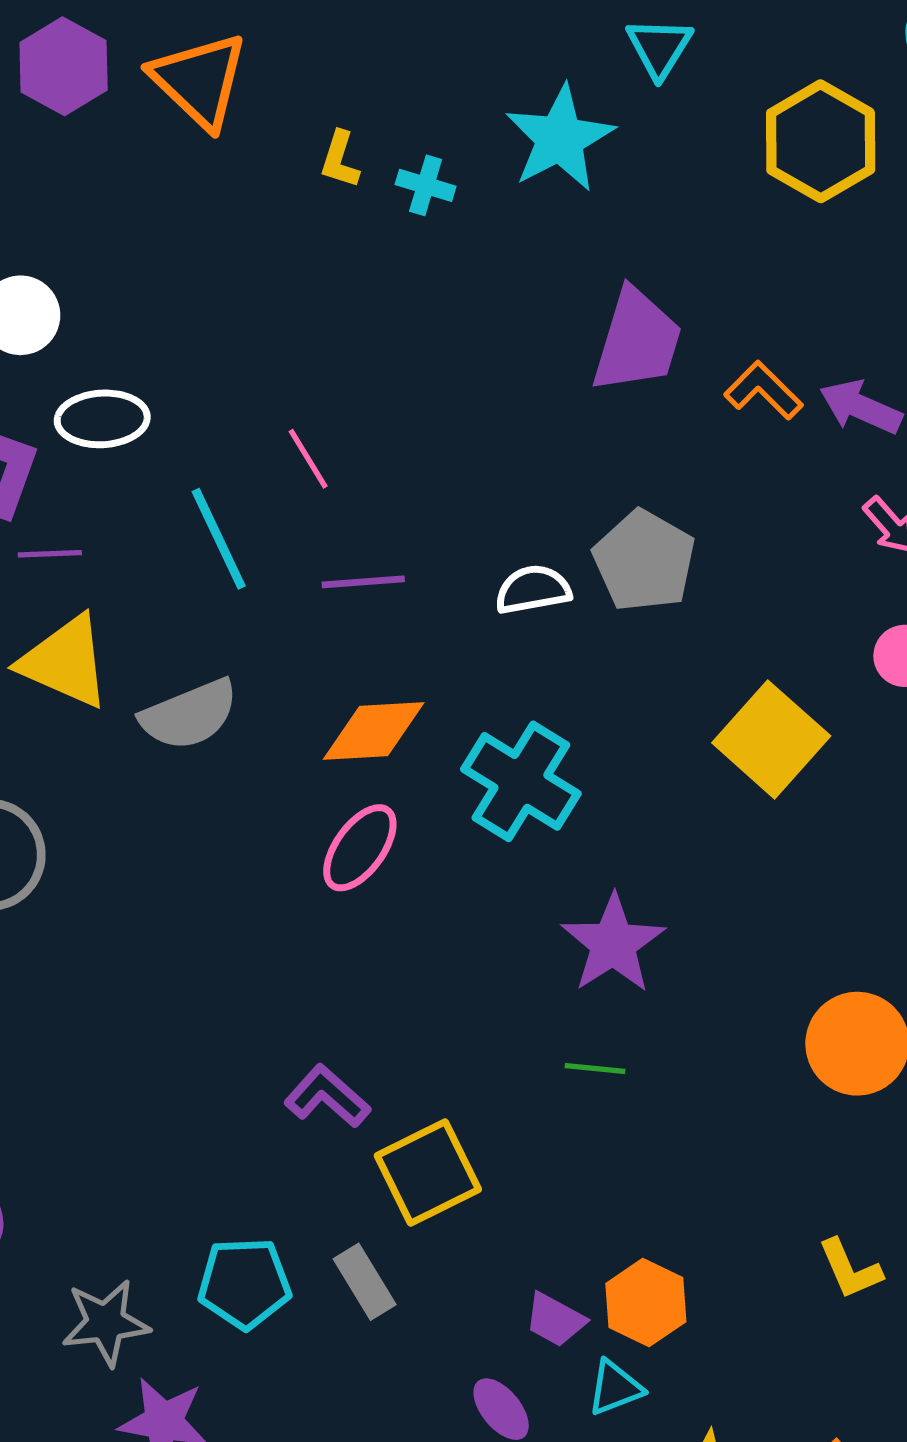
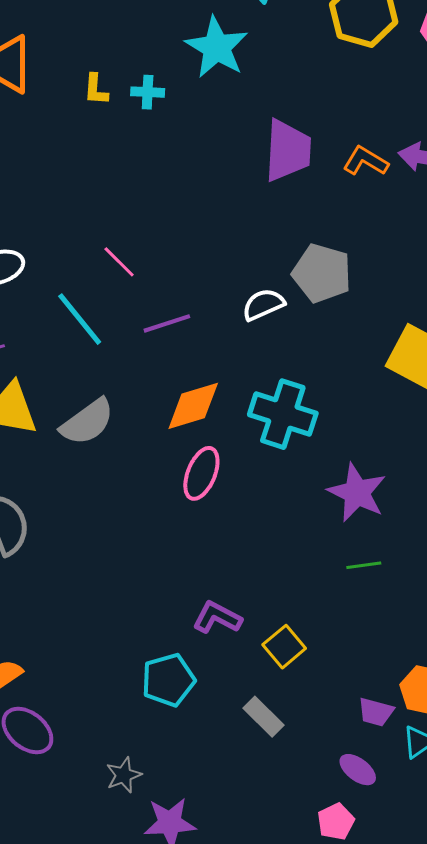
yellow square: (428, 1173) -> (284, 647), size x0.7
cyan pentagon: (244, 1283) -> (168, 680), moved
gray star: (106, 1323) -> (124, 775), size x0.7

